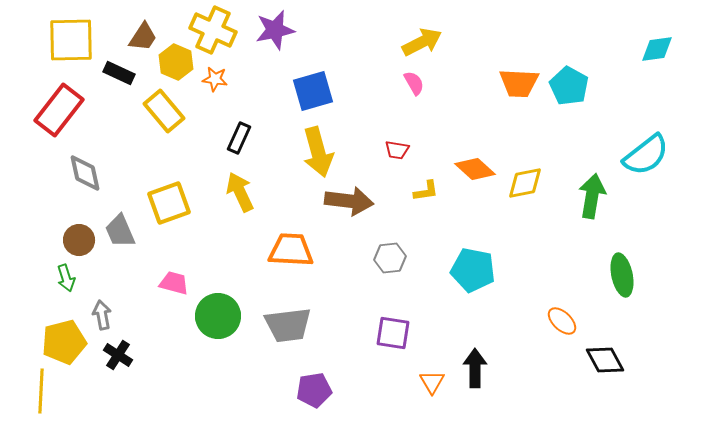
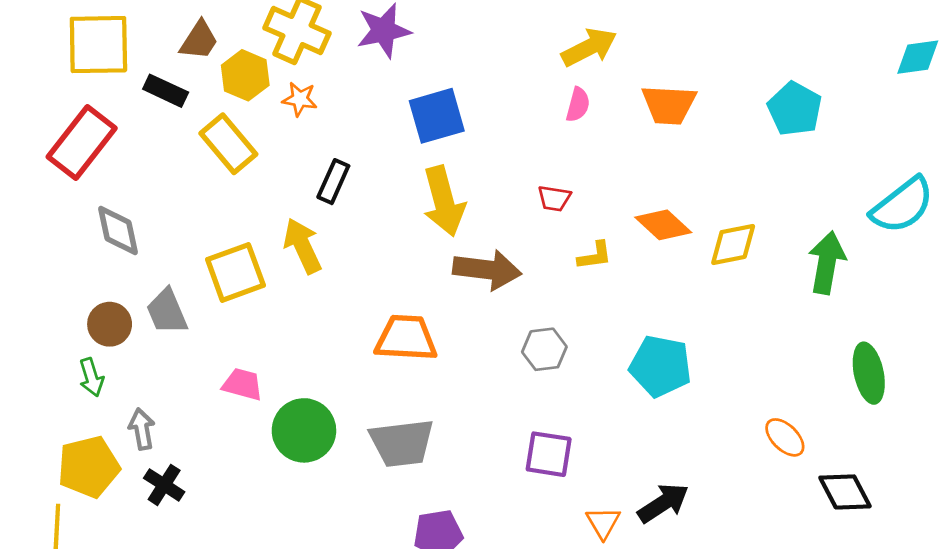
pink semicircle: (414, 83) -> (578, 105), turned 45
orange trapezoid: (519, 83) -> (669, 105), moved
yellow arrow: (240, 192) -> (303, 246), moved
black arrow: (475, 368) -> (663, 503), turned 57

